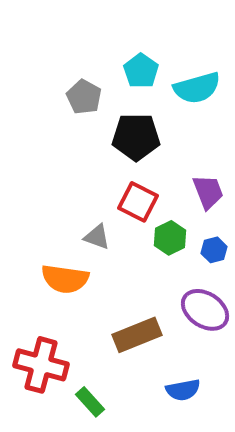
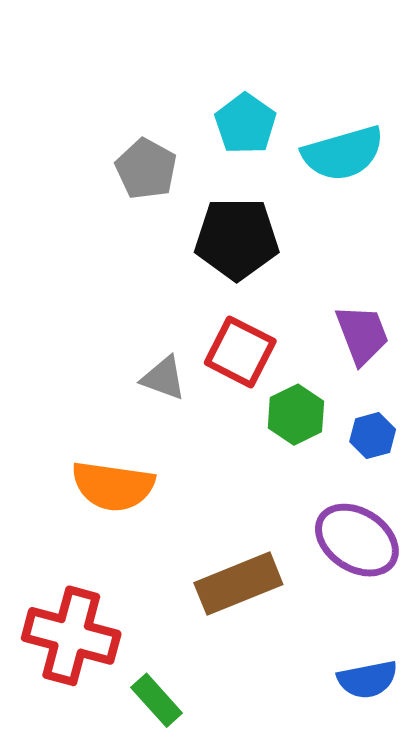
gray triangle: (97, 237) -> (164, 378), moved
blue semicircle: (183, 390) -> (367, 679), moved

